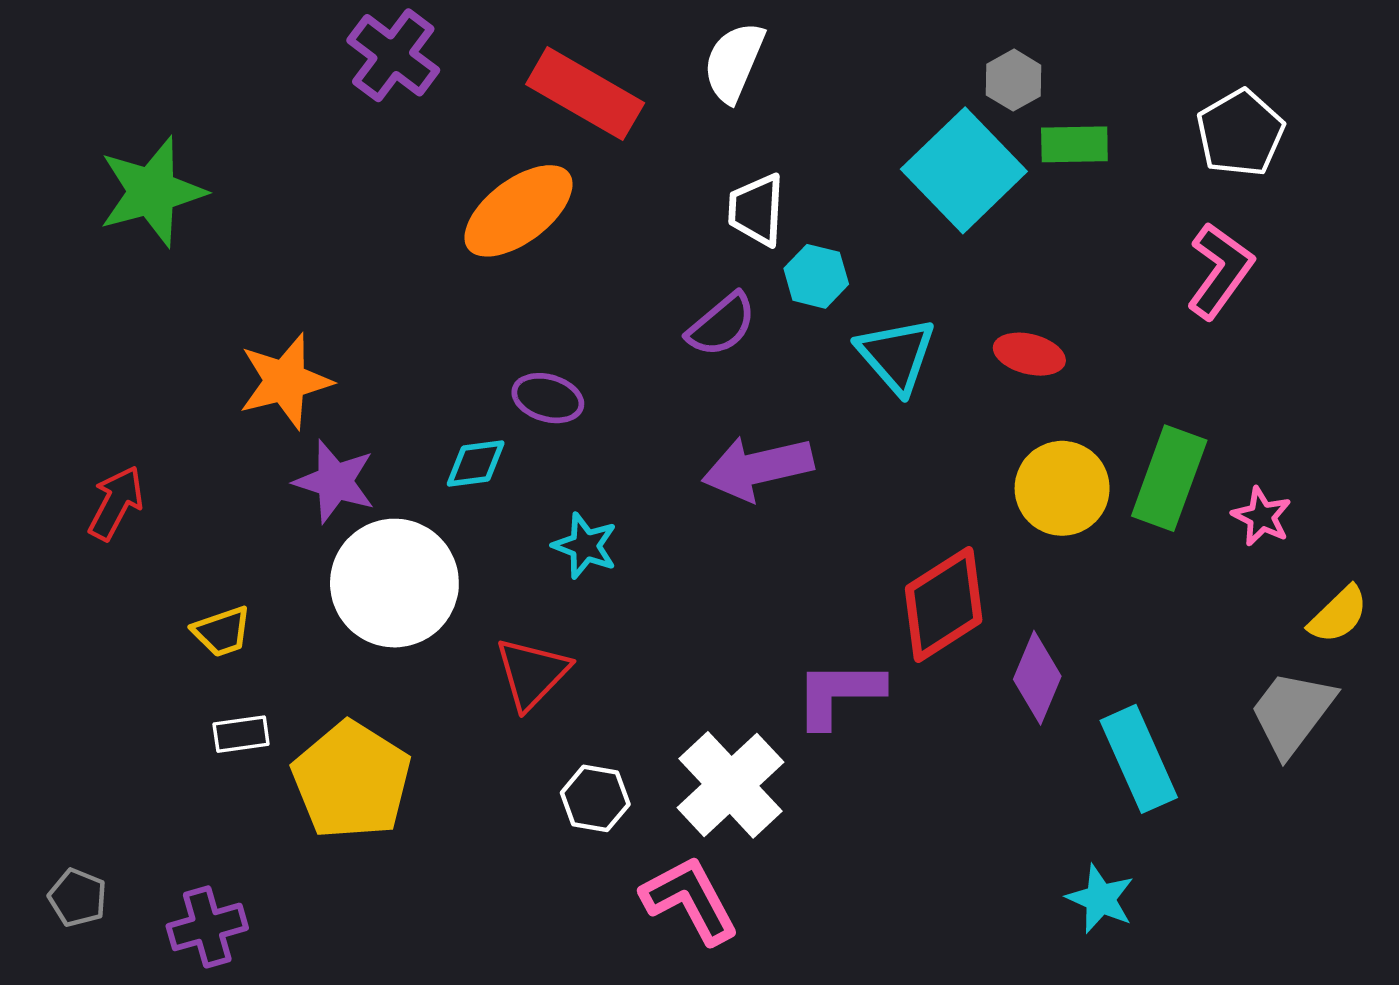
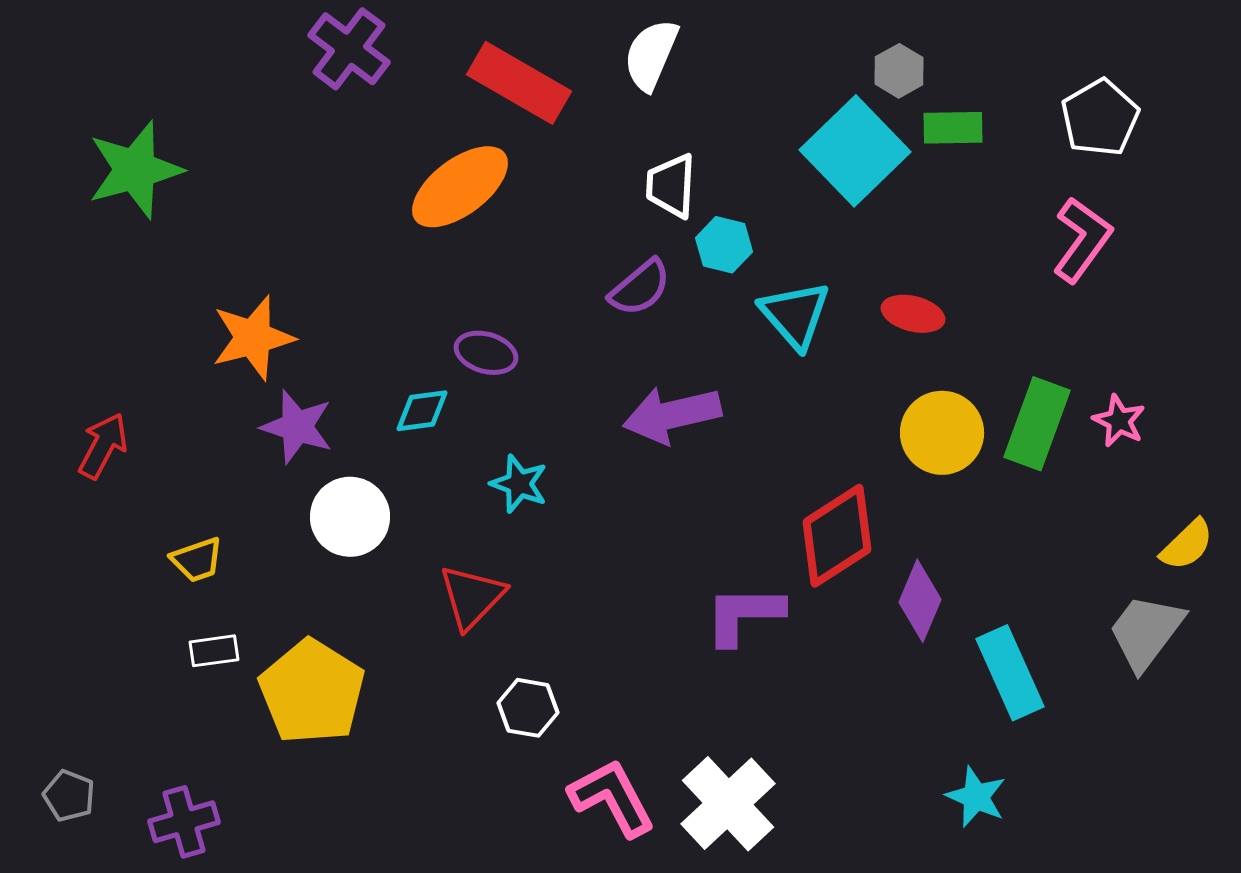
pink star: (1262, 516) -> (1119, 421), moved
white circle: (394, 583) -> (350, 517), size x0.7
white cross: (731, 785) -> (728, 804), moved

